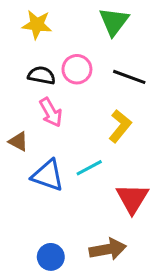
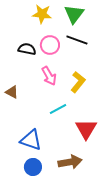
yellow star: (37, 25) -> (42, 14), moved
black line: (129, 77) -> (77, 40), moved
pink arrow: (51, 112) -> (49, 76), moved
blue triangle: (48, 175) -> (31, 140), moved

